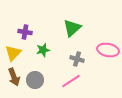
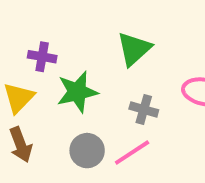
green star: (43, 50) -> (77, 92), size x1.5
gray circle: (35, 80) -> (87, 151), moved

